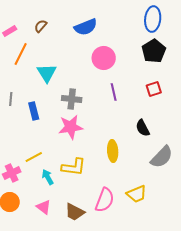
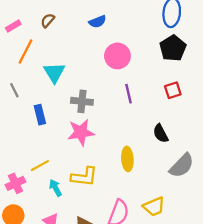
blue semicircle: (86, 27) -> (97, 22), size x0.7
gray line: (11, 99) -> (14, 90), moved, turned -32

